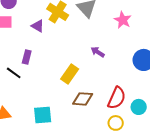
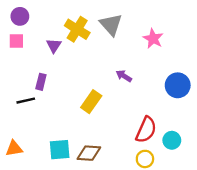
purple triangle: (38, 26) -> (54, 46), turned 32
black line: (14, 73) -> (26, 101), turned -49
brown diamond: (83, 99) -> (89, 153), moved

